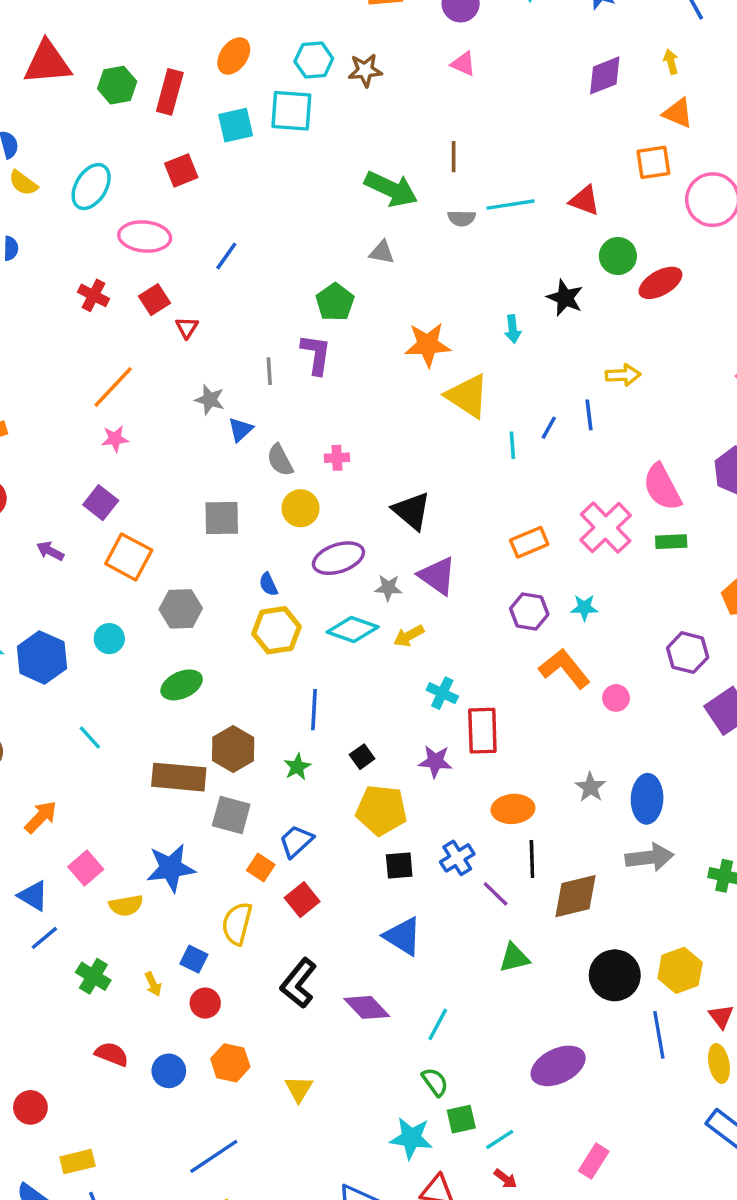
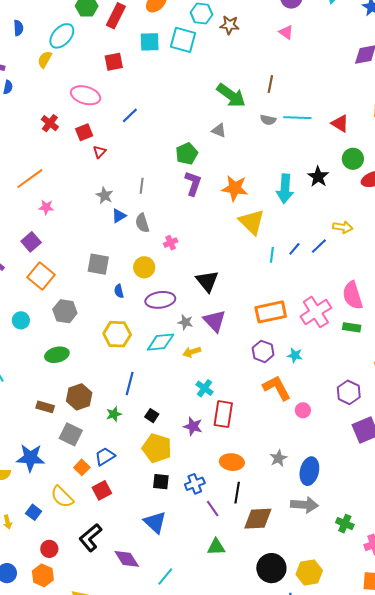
yellow semicircle: (23, 183) -> (45, 59), moved, turned 72
cyan ellipse: (91, 187) -> (62, 36), moved
cyan arrow: (513, 329) -> (285, 189), size x1.8
purple L-shape: (316, 354) -> (193, 183), moved
orange line: (113, 387) -> (30, 179), moved
blue line: (589, 415) -> (319, 246), turned 42
pink cross: (337, 458) -> (171, 243), turned -32
gray semicircle: (280, 460) -> (142, 223), moved
orange rectangle: (529, 542) -> (271, 312), size x1.4
blue semicircle: (268, 584) -> (119, 291), moved
cyan diamond: (353, 629) -> (160, 342), turned -36
black square: (362, 757) -> (152, 416), turned -32
brown rectangle: (179, 777) -> (45, 407), size x0.6
yellow semicircle: (237, 924) -> (62, 497), turned -70
red circle: (205, 1003) -> (49, 549), moved

